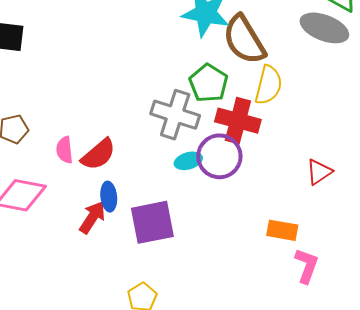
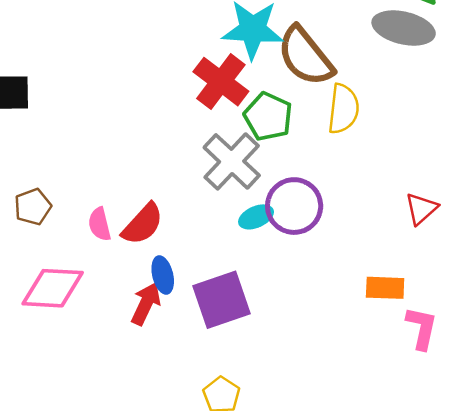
gray cross: (175, 115) -> (232, 161), turned 33
red cross: (238, 121) -> (221, 82), moved, turned 30

